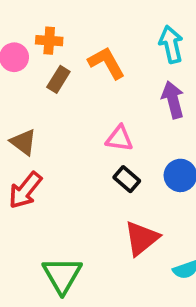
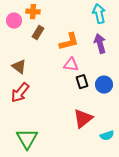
orange L-shape: (106, 63) -> (69, 42), moved, turned 105
black rectangle: (127, 179) -> (82, 82), moved, turned 32
green triangle: (62, 275) -> (27, 139), moved

